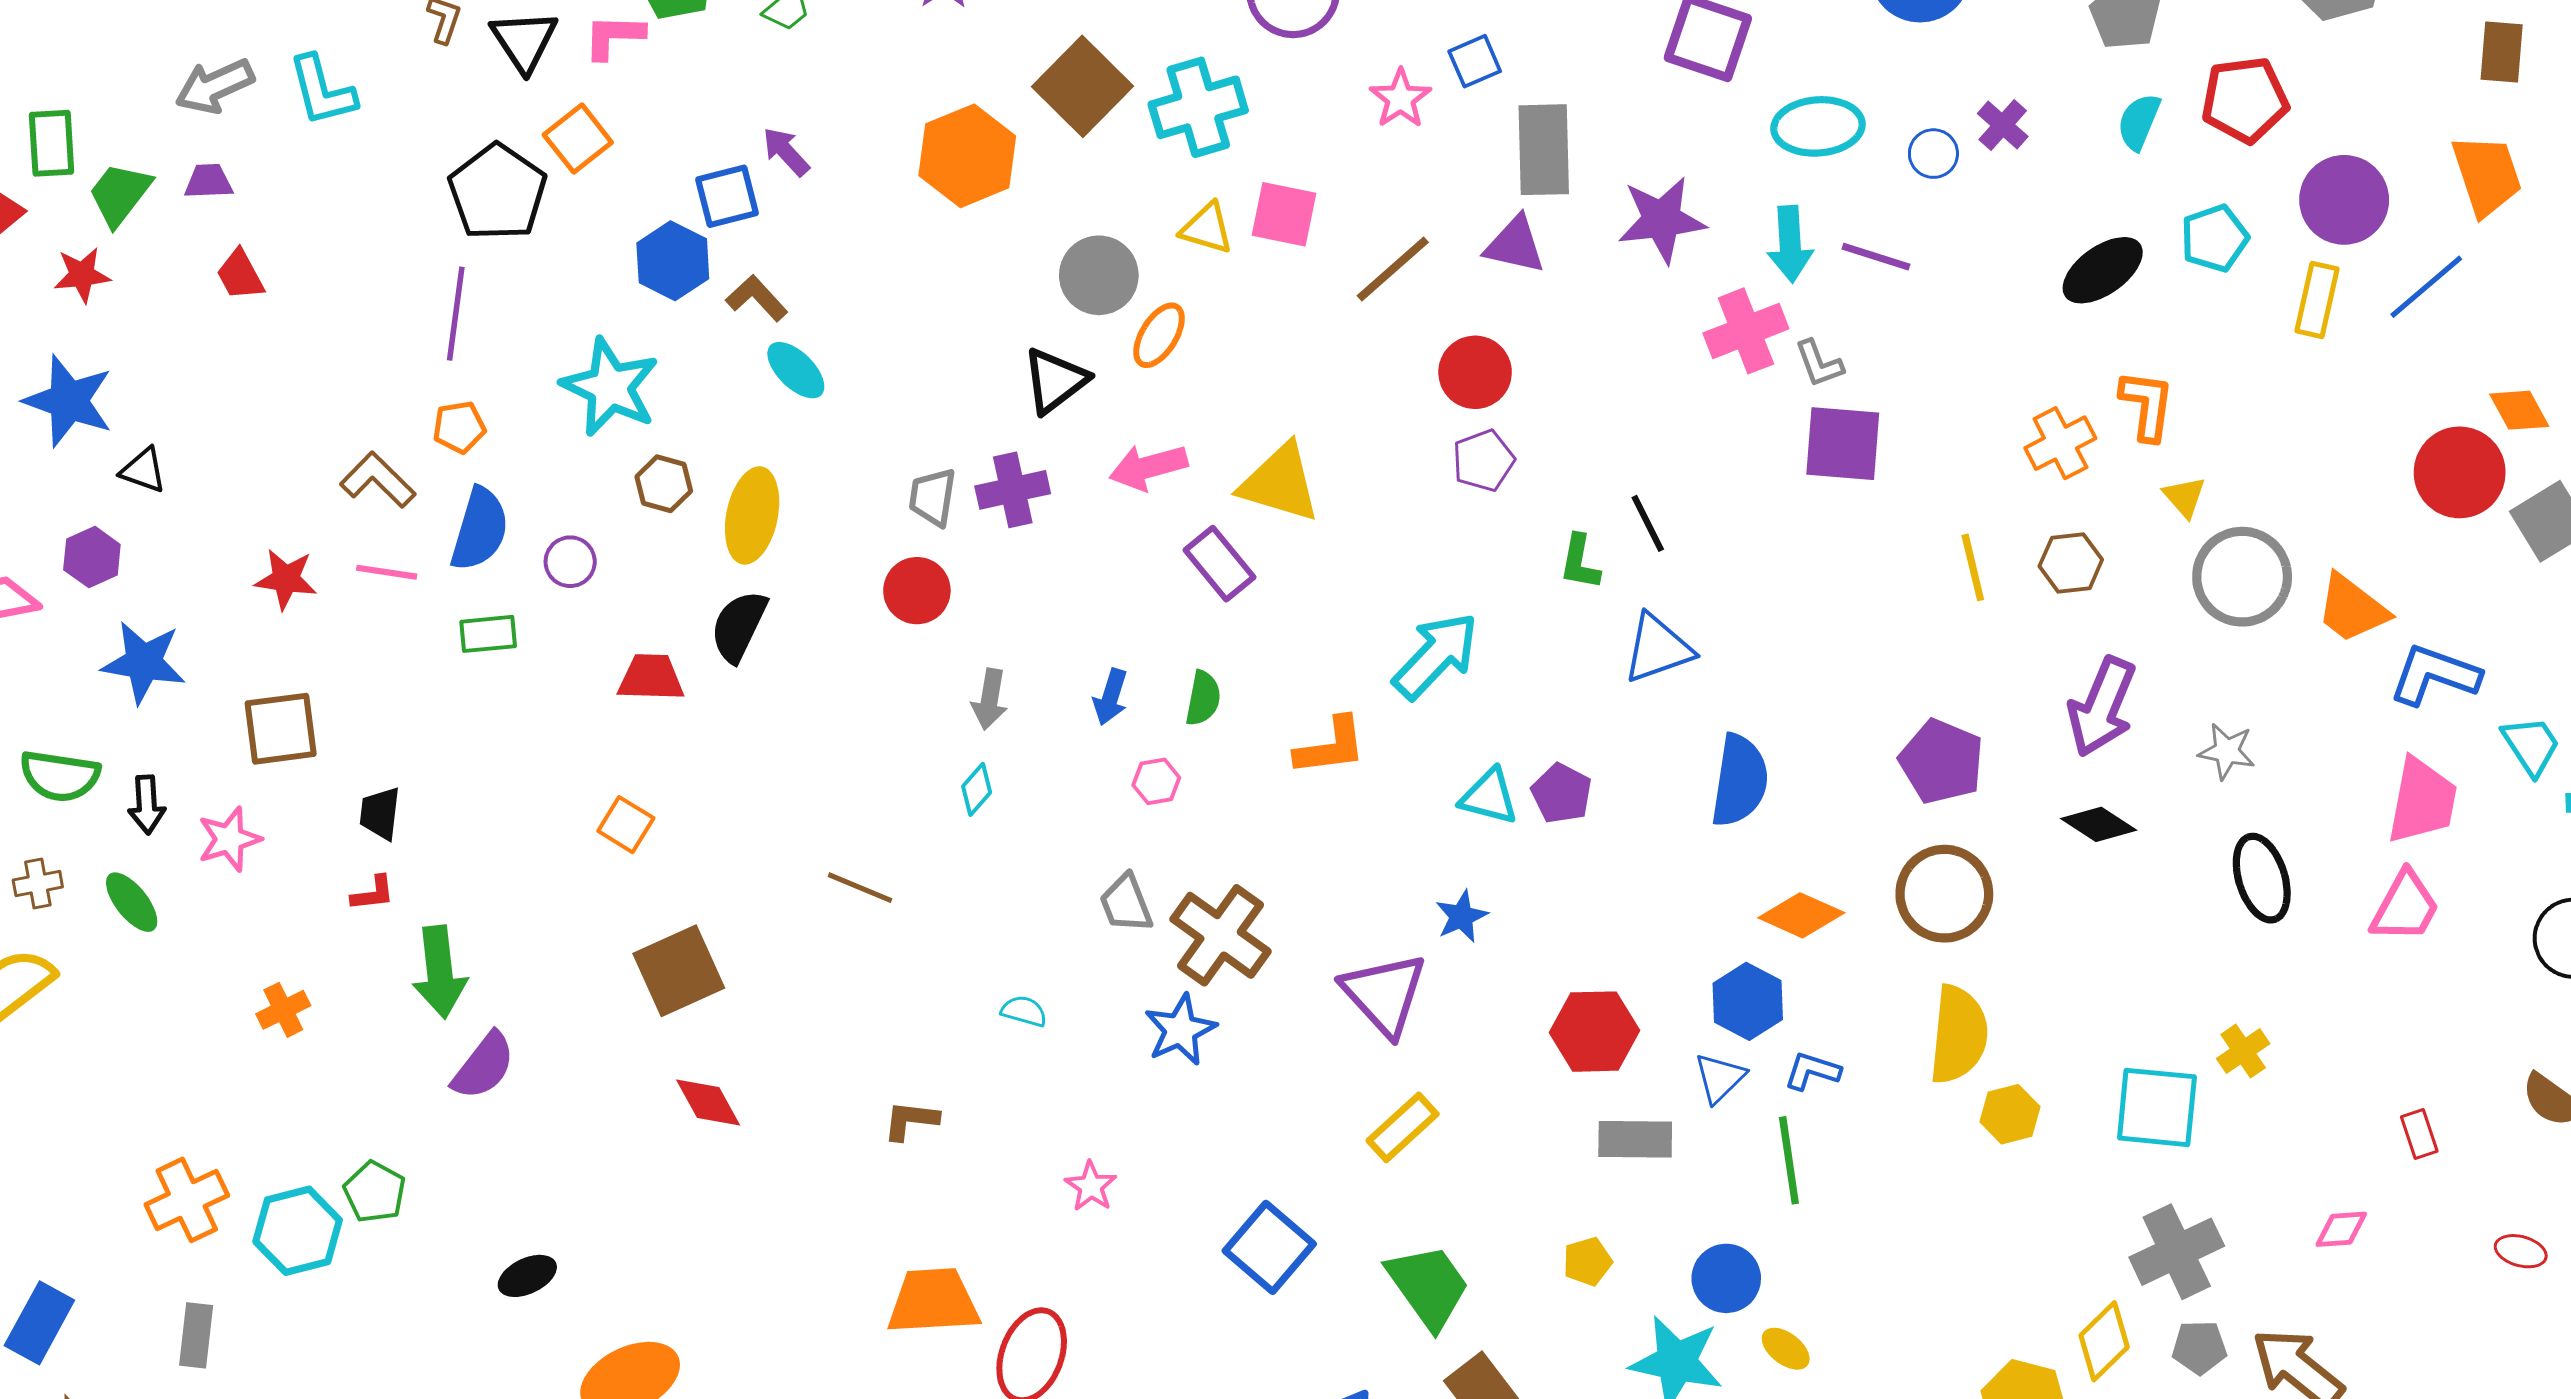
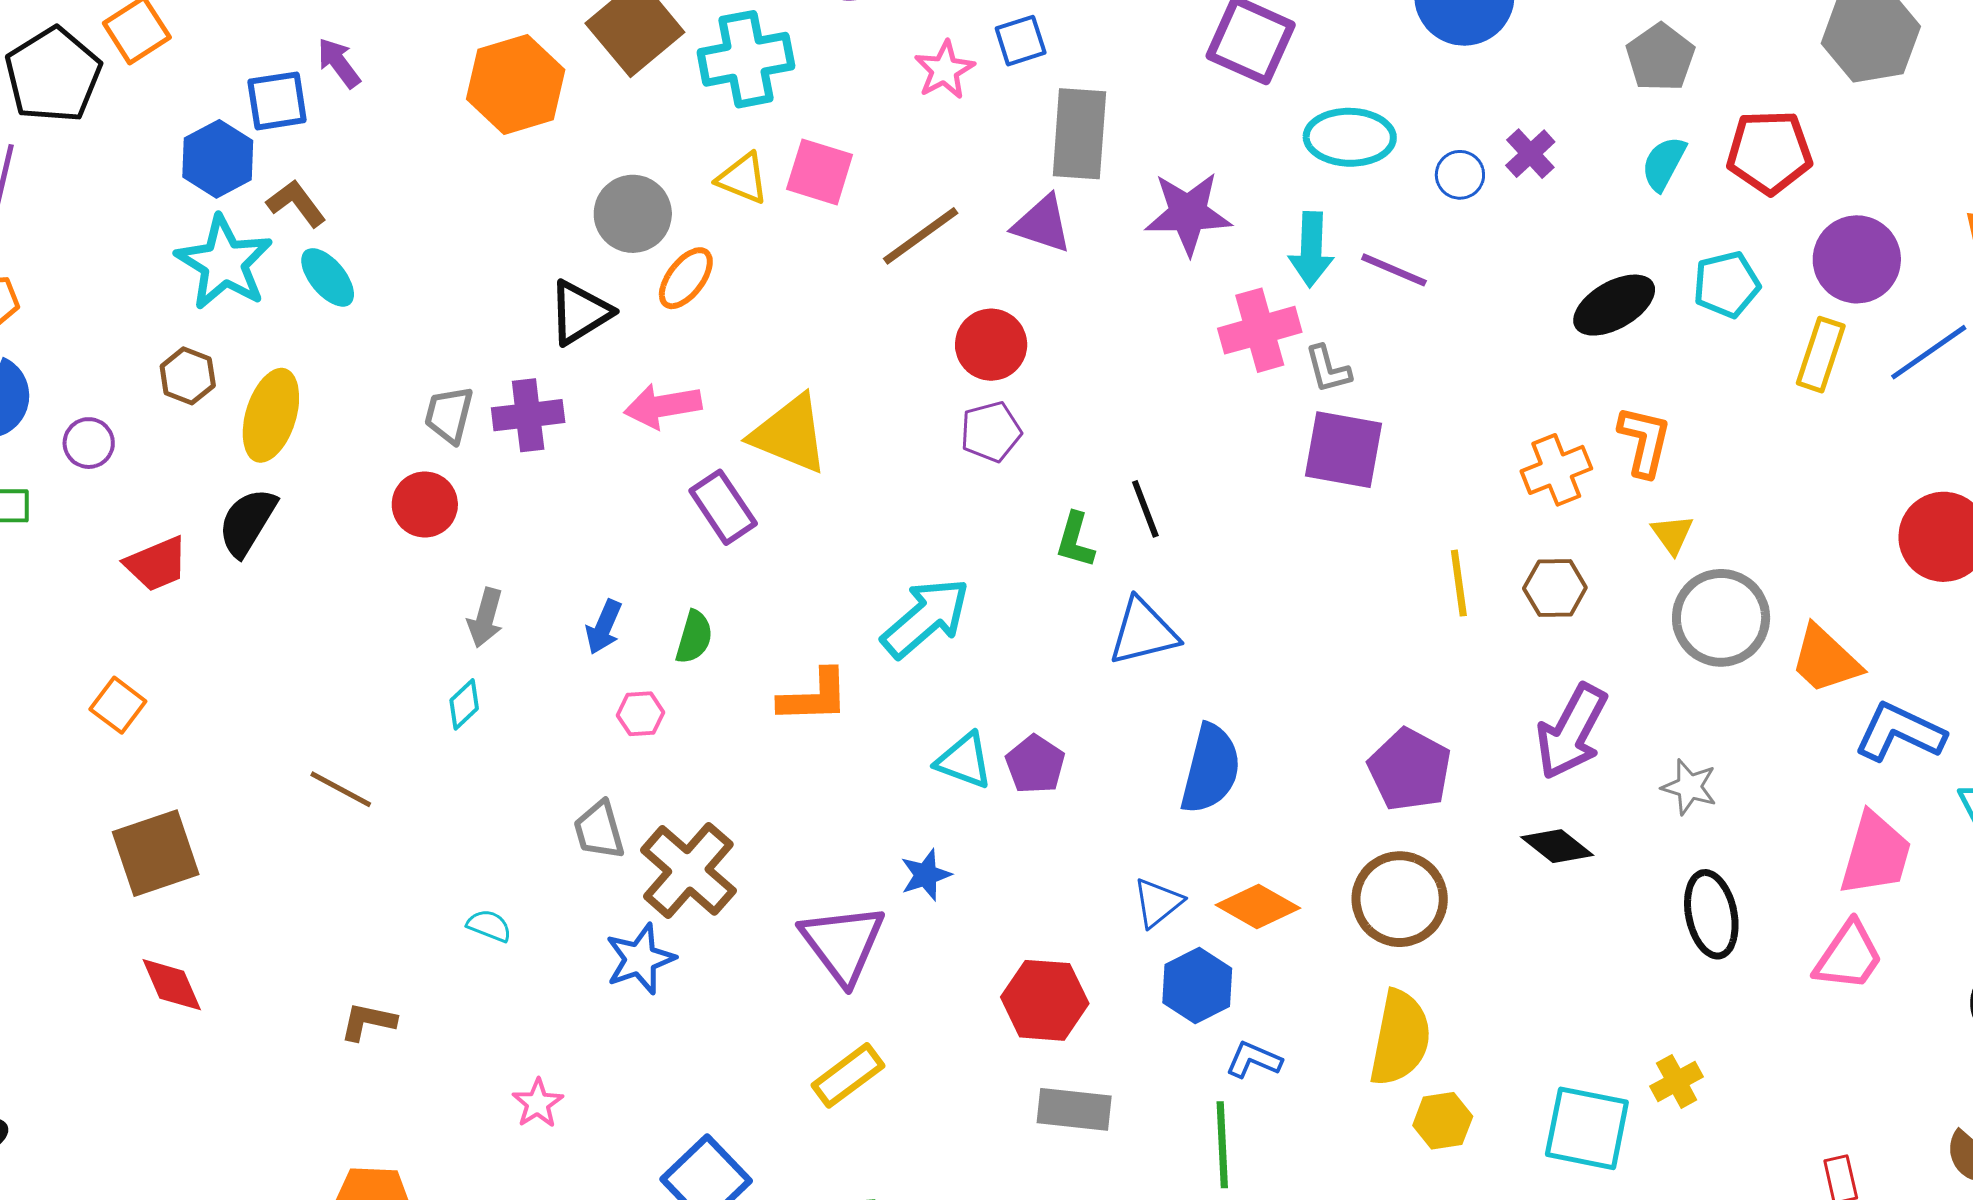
cyan star: (610, 387) -> (224, 263), moved
red trapezoid: (651, 678) -> (157, 564), turned 150
blue triangle: (1720, 1078) -> (1158, 903), moved

